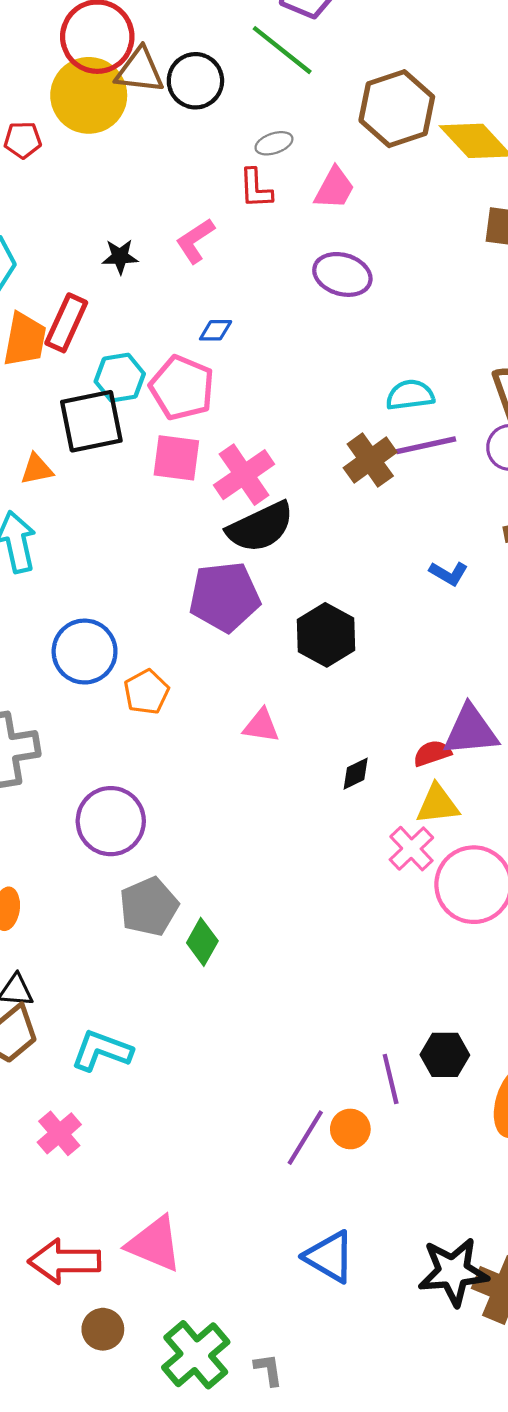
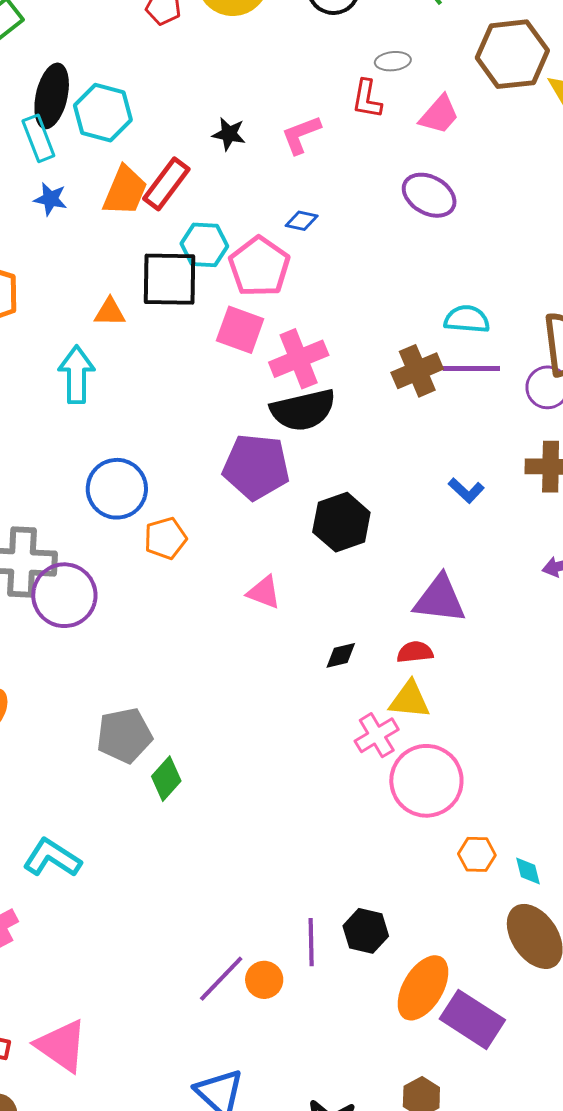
purple triangle: (471, 731) -> (440, 599), moved
purple circle: (111, 821) -> (64, 595), moved

